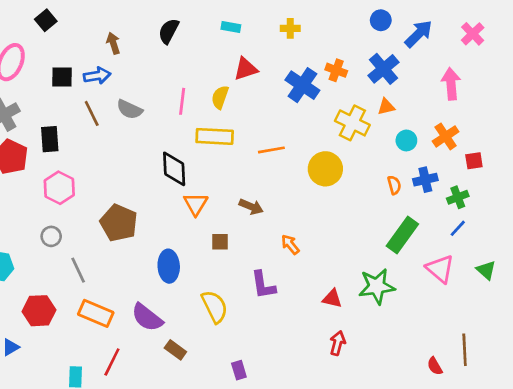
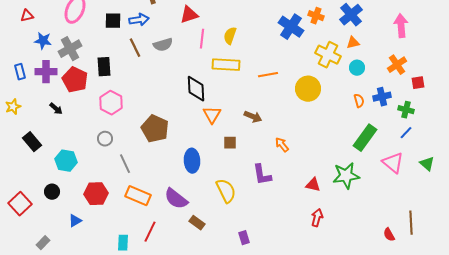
red triangle: (246, 69) -> (189, 15), moved
gray semicircle: (130, 109) -> (163, 45), turned -42
cyan circle: (406, 140) -> (357, 68), moved
green cross: (458, 197) -> (406, 110), turned 35

